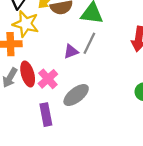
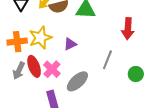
yellow star: (26, 24) -> (40, 38), moved, turned -30
gray line: (89, 43) -> (107, 60), moved

